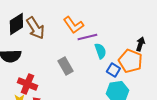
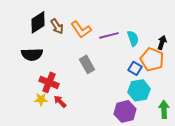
orange L-shape: (73, 25) -> (81, 29), moved
brown arrow: (35, 28) -> (57, 26), size x0.7
cyan semicircle: (100, 51) -> (133, 38), moved

